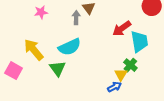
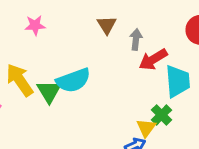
gray arrow: (76, 18) -> (136, 39), moved
green triangle: (58, 68) -> (49, 91), moved

